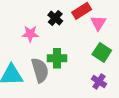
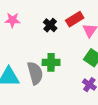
pink star: (30, 34) -> (12, 20), moved

